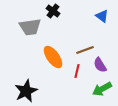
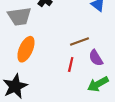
orange ellipse: (53, 57) -> (26, 49), moved, turned 60

